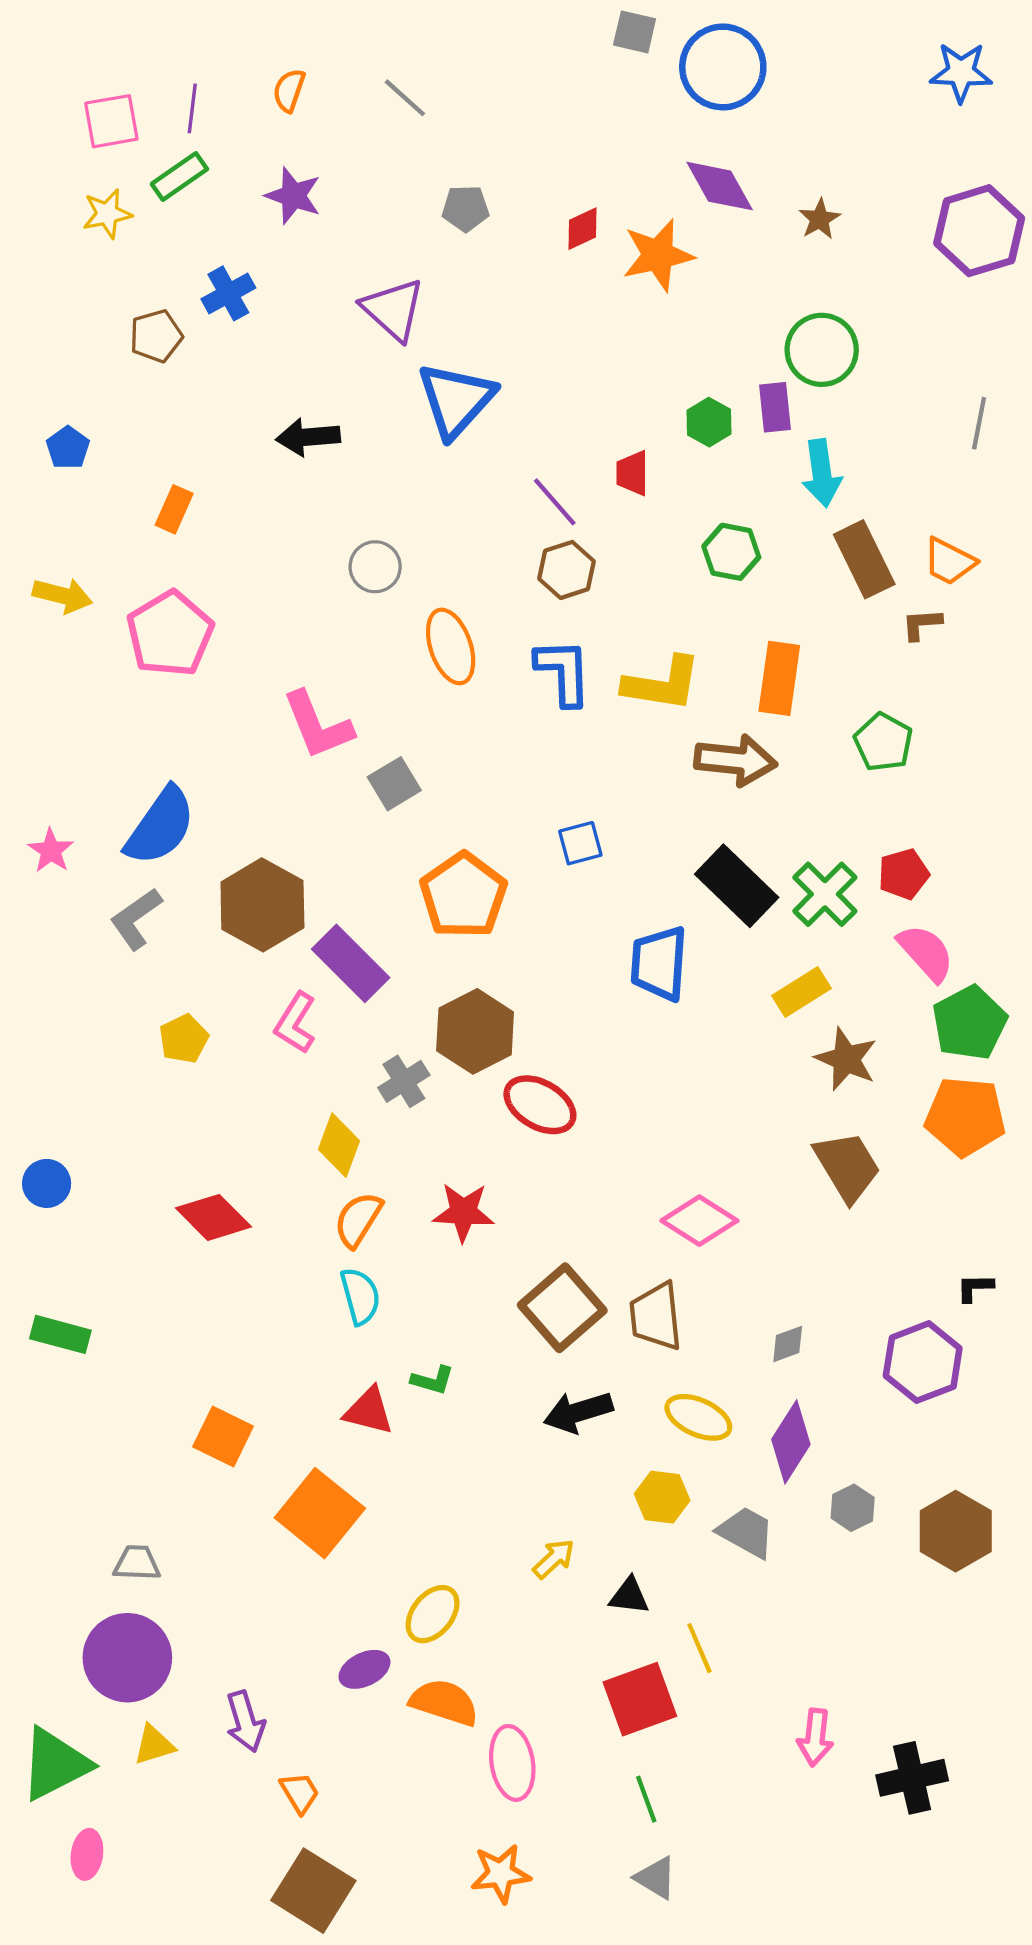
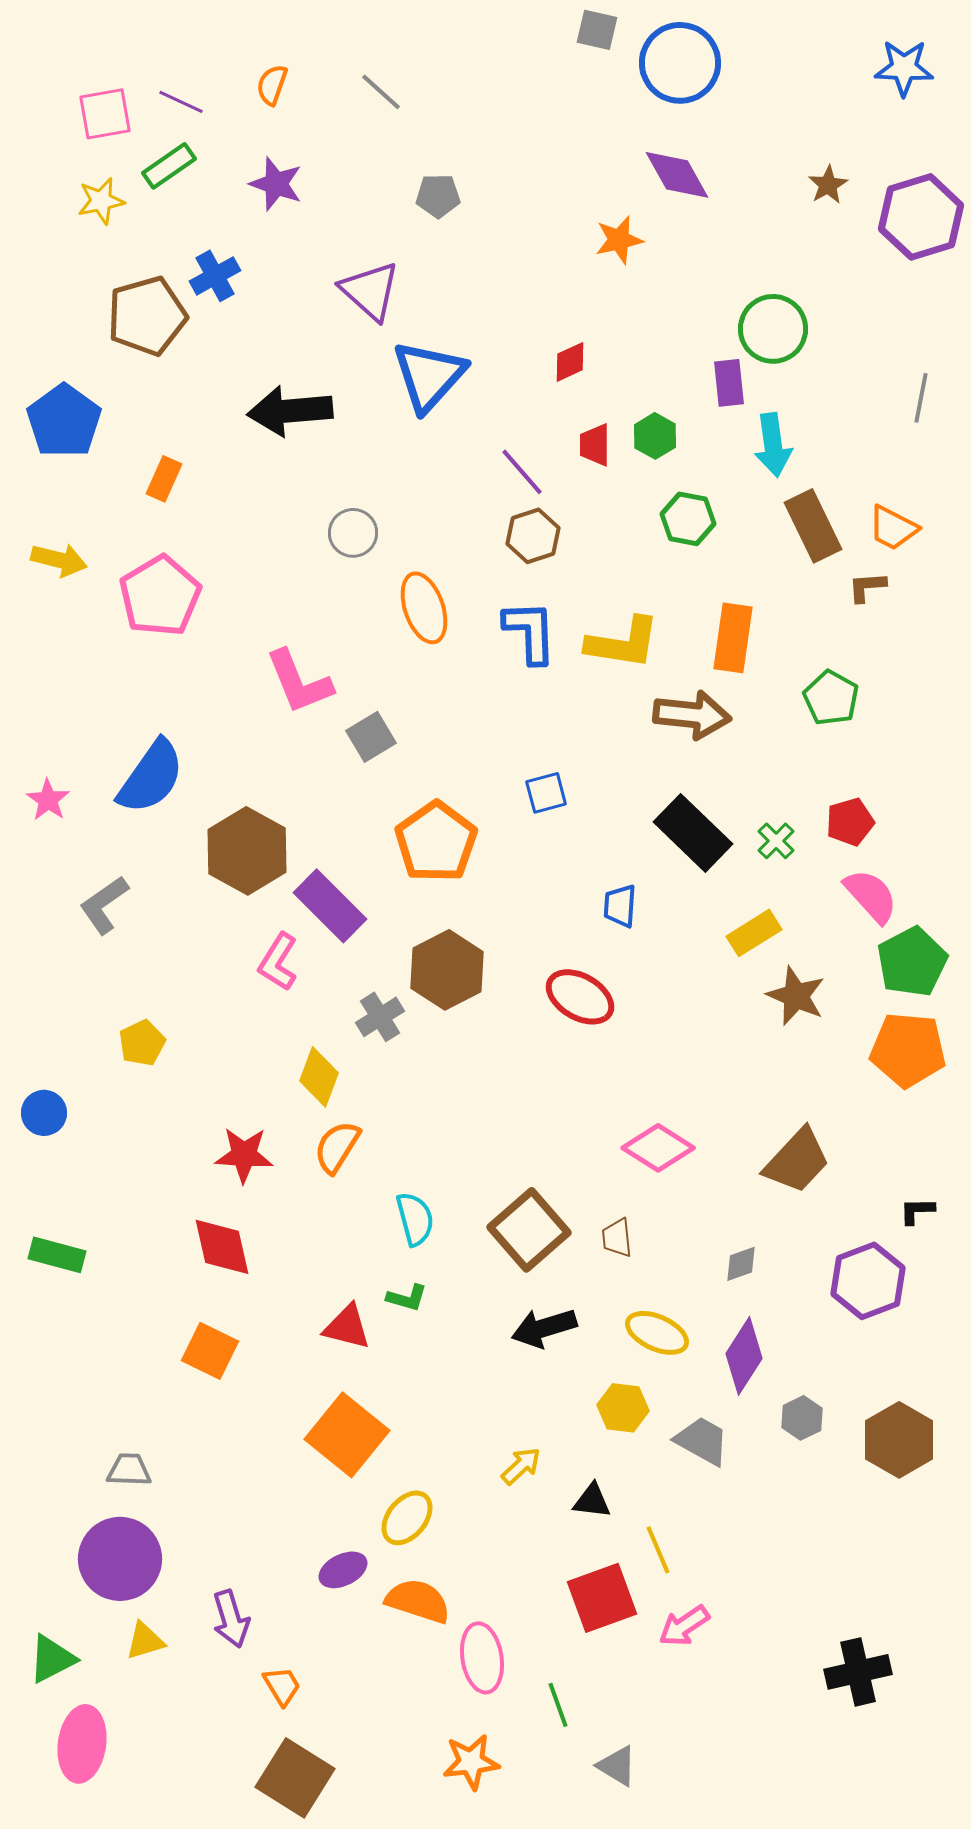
purple line: (192, 108) -> (181, 102), turned -72
brown star: (820, 219) -> (828, 185), moved
red diamond: (582, 229) -> (570, 362), moved
orange star: (658, 255) -> (619, 240), size x0.7
brown pentagon: (156, 336) -> (147, 316), size x1.6
green hexagon: (709, 422) -> (655, 436), moved
black arrow: (308, 437) -> (290, 411), size x1.4
blue pentagon: (68, 448) -> (64, 421), size x1.8
green cross: (825, 894) -> (776, 841), size x0.6
gray L-shape: (136, 919) -> (104, 905), moved
blue trapezoid: (659, 963) -> (620, 906), size x0.6
yellow pentagon: (184, 1039) -> (142, 1043), moved
red ellipse: (540, 1105) -> (580, 997), moved
brown trapezoid: (847, 1166) -> (797, 1161), moved, turned 74
red star: (463, 1212) -> (244, 1155), moved
red diamond: (213, 1217) -> (222, 1247), moved, turned 32
cyan semicircle: (360, 1296) -> (415, 1219), moved
brown trapezoid: (656, 1316) -> (617, 1238), size x0.6
orange square: (320, 1513) -> (347, 1435), moved
pink arrow: (815, 1737) -> (684, 1626), moved, turned 50
green triangle: (55, 1764) -> (52, 1659), size x0.7
green line: (646, 1799) -> (558, 1705), moved
pink ellipse: (87, 1854) -> (82, 1744), size x1.6

